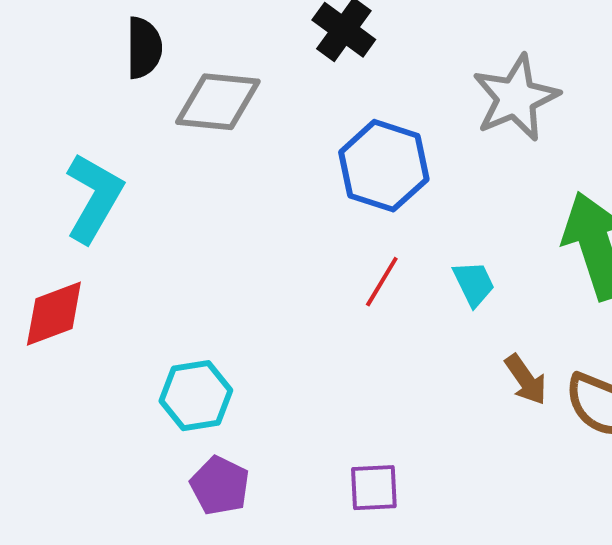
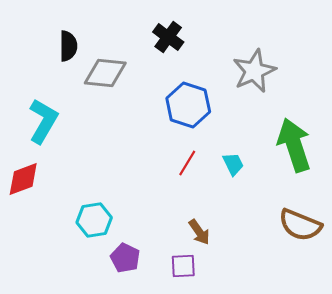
brown arrow: (526, 380) -> (199, 232), moved
purple pentagon: (220, 486) -> (125, 258), moved

